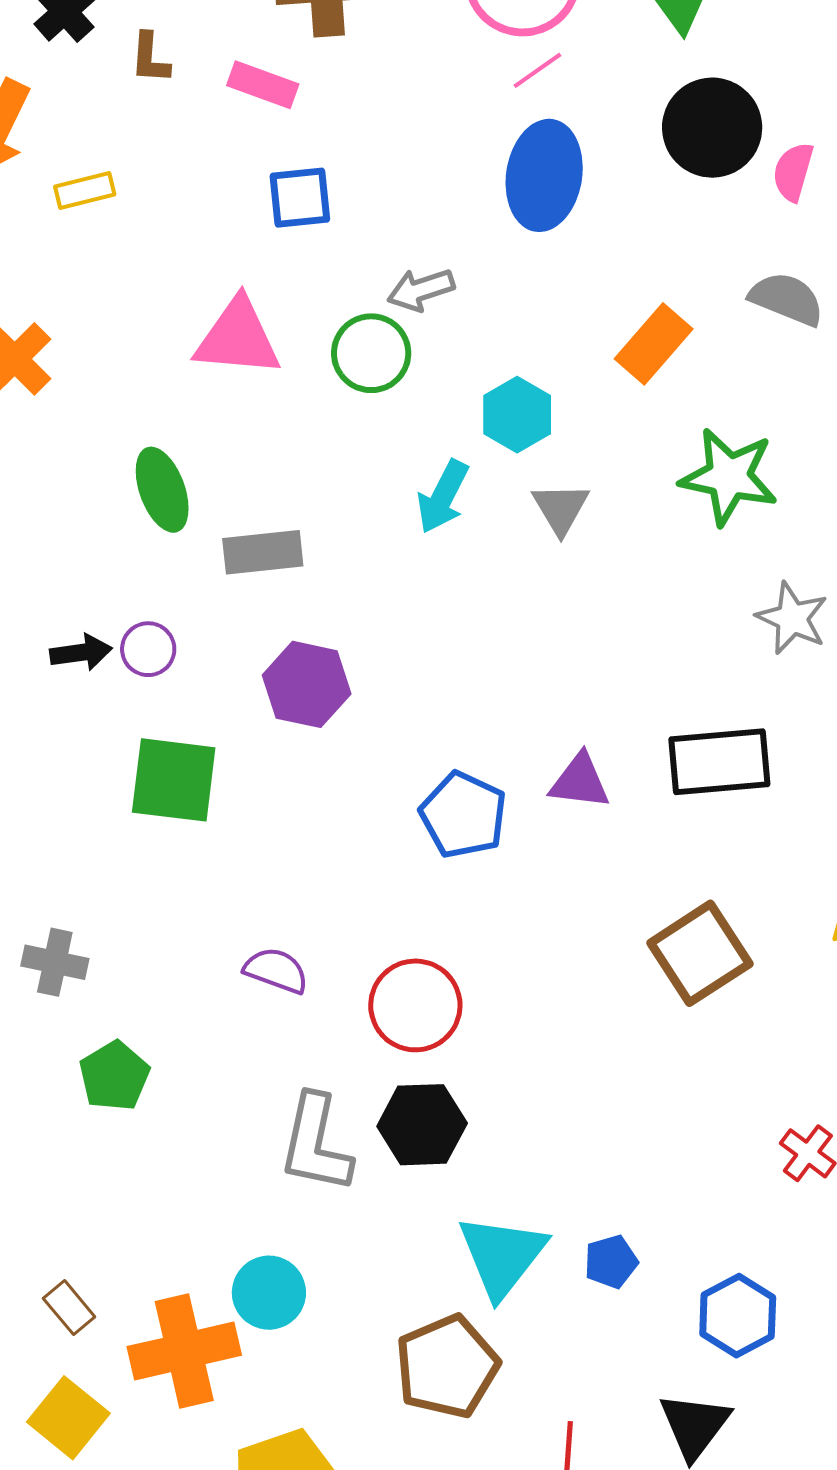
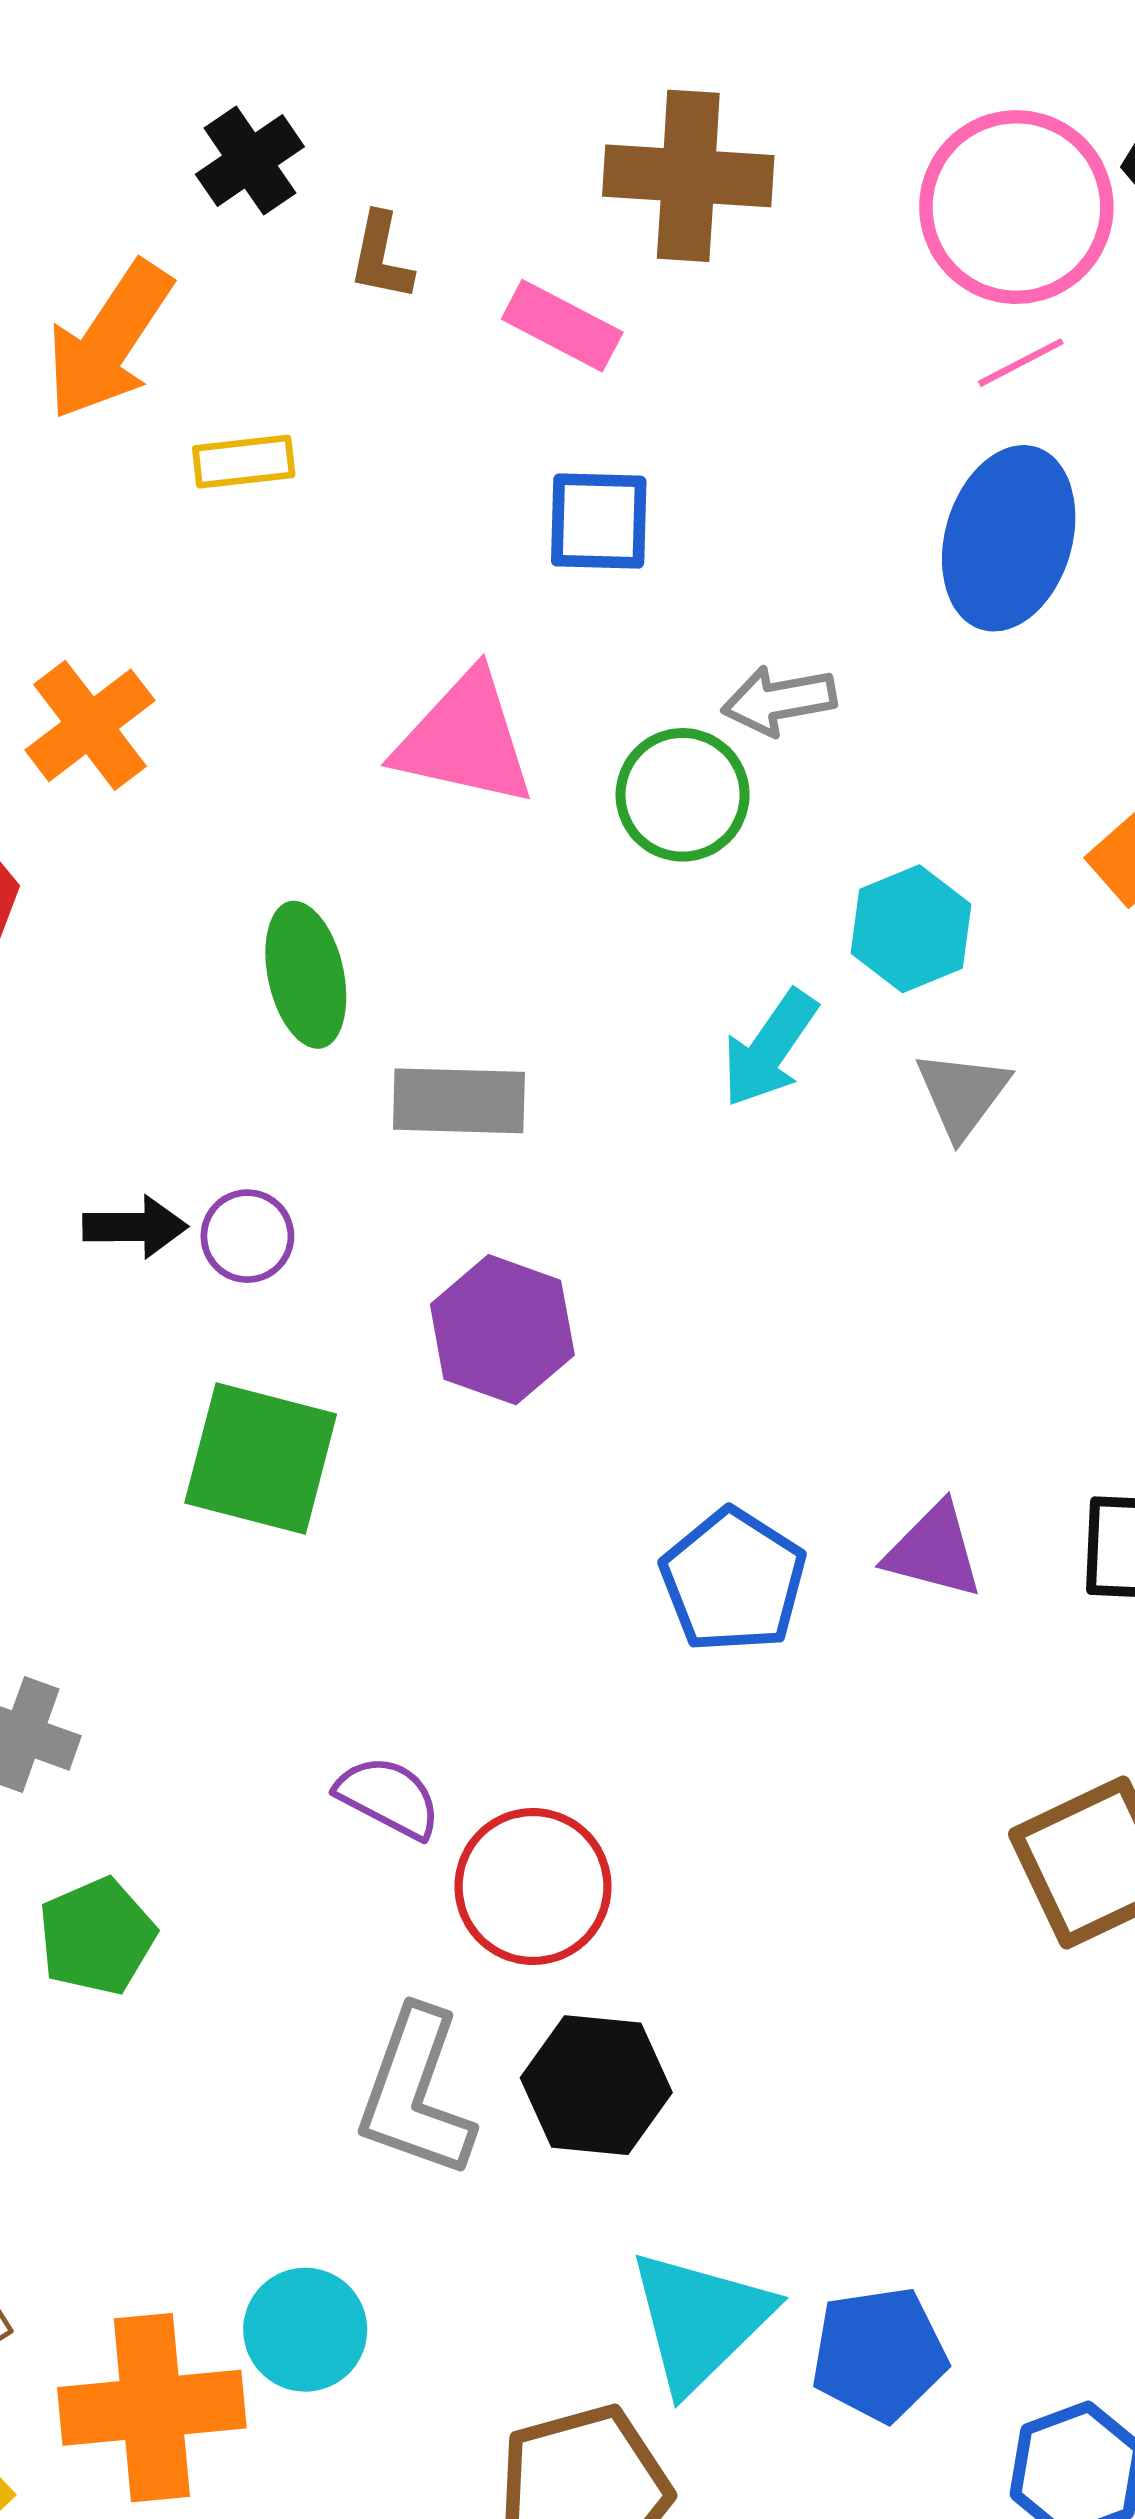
red circle: (415, 1005) -> (533, 1886), moved
blue pentagon: (611, 1262) -> (879, 2354), size x1.5

